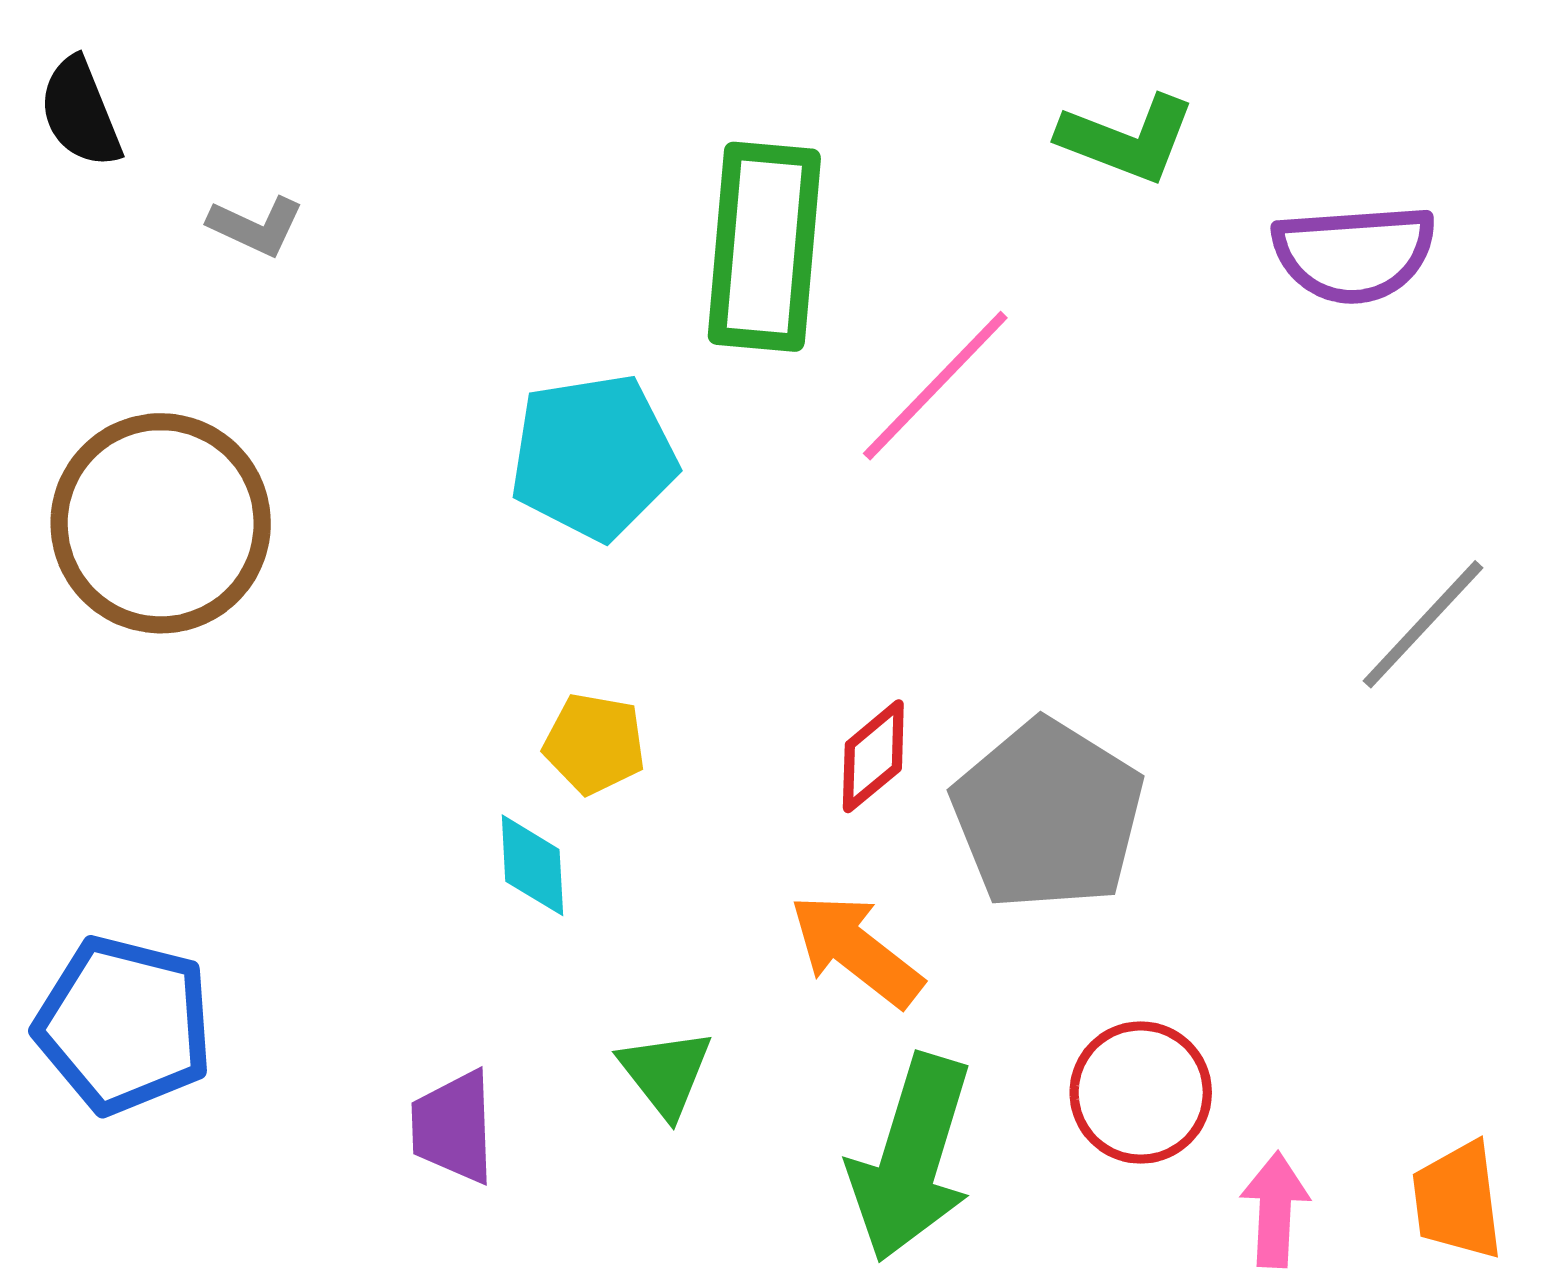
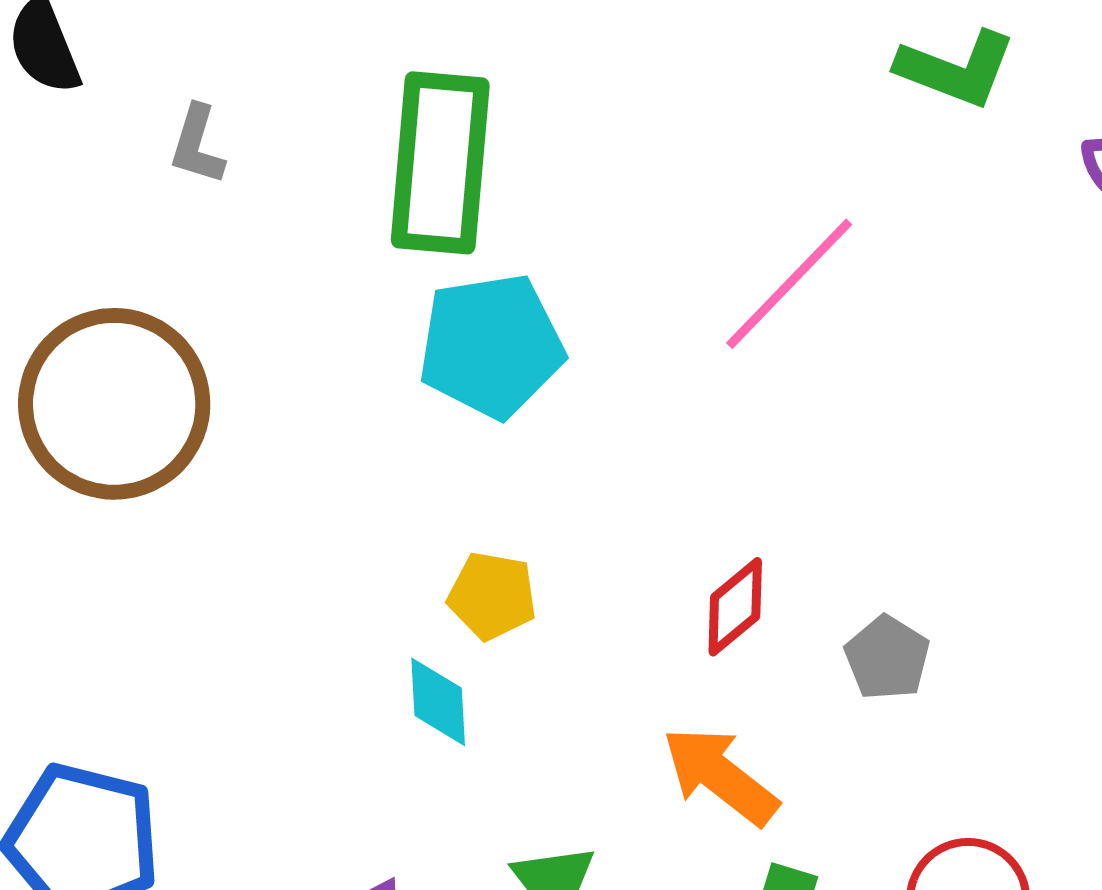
gray L-shape: (256, 226) -> (197, 145), turned 82
green rectangle: (764, 247) -> (440, 163), moved
gray pentagon: (1048, 815) -> (887, 658), size x0.5

